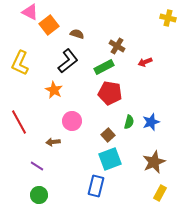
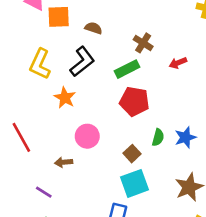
orange square: (49, 25) -> (59, 17), turned 36
yellow L-shape: (20, 63) -> (40, 64), moved

